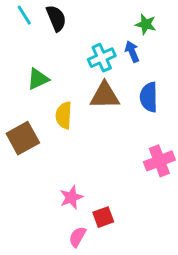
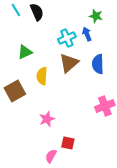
brown triangle: (105, 96) -> (69, 63), turned -40
pink star: (71, 197) -> (47, 119), moved
red square: (103, 217) -> (68, 143), turned 32

